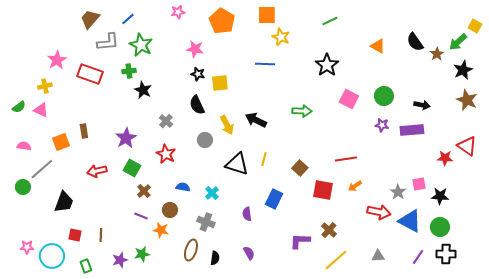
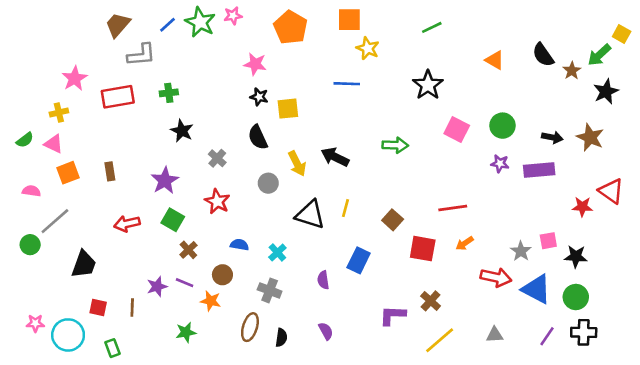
green star: (141, 45) -> (200, 22), moved
red rectangle: (90, 74) -> (118, 97), turned -30
black star: (143, 90) -> (182, 131), moved
brown star: (467, 100) -> (590, 137), moved
orange square: (61, 142) -> (68, 173), moved
purple star: (120, 260) -> (157, 287), moved

